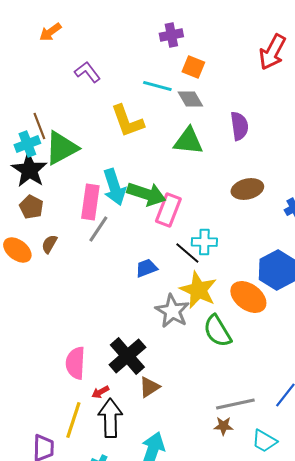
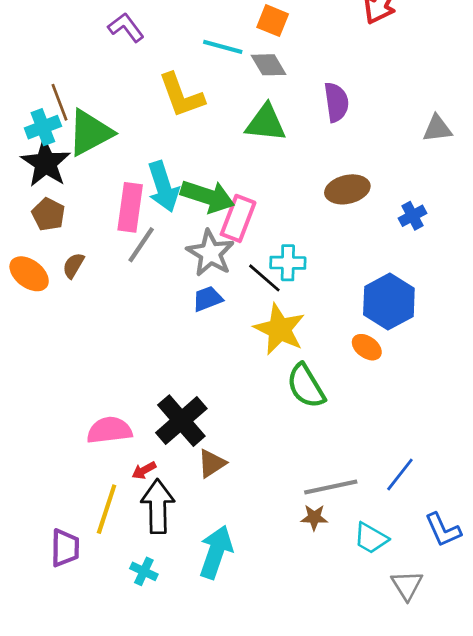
orange ellipse: (248, 297) -> (367, 347), moved, size x0.6
gray star: (172, 311) -> (210, 253), moved
pink semicircle: (75, 363) -> (109, 430), turned 80

